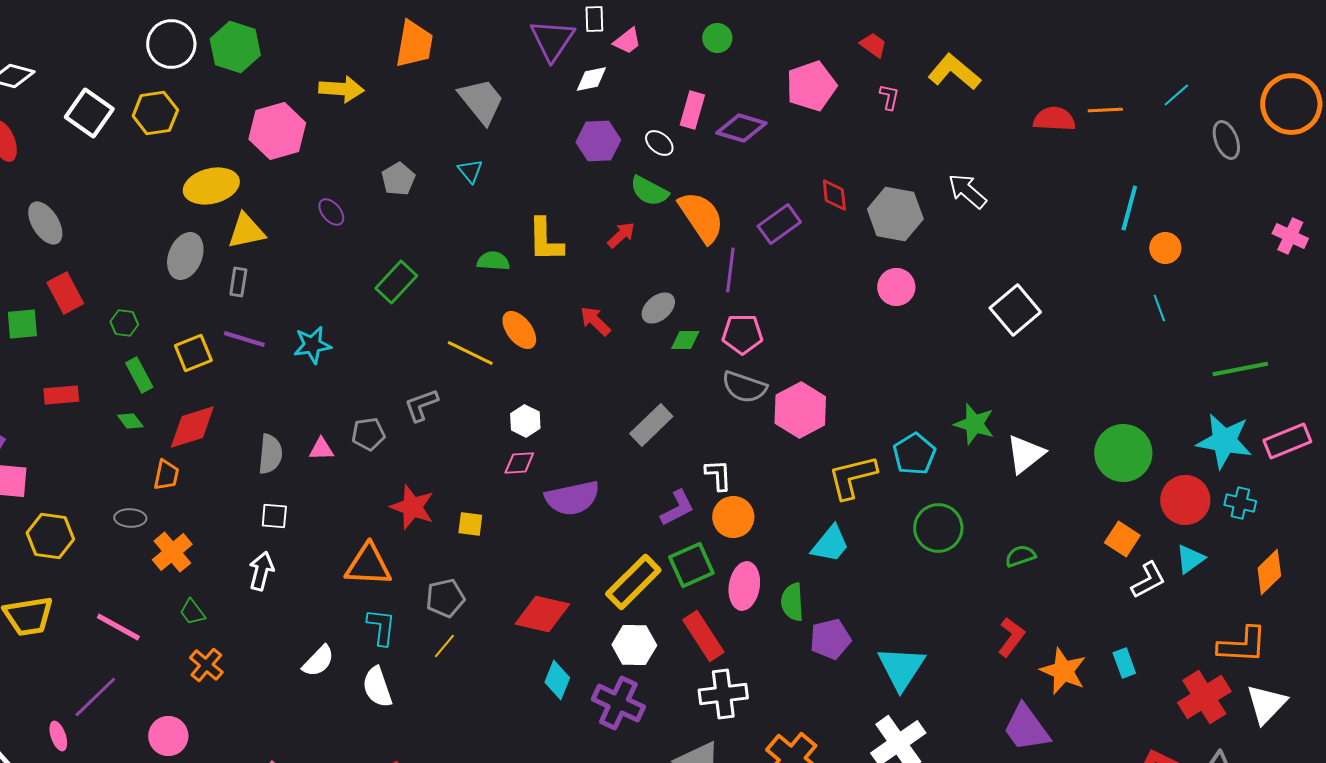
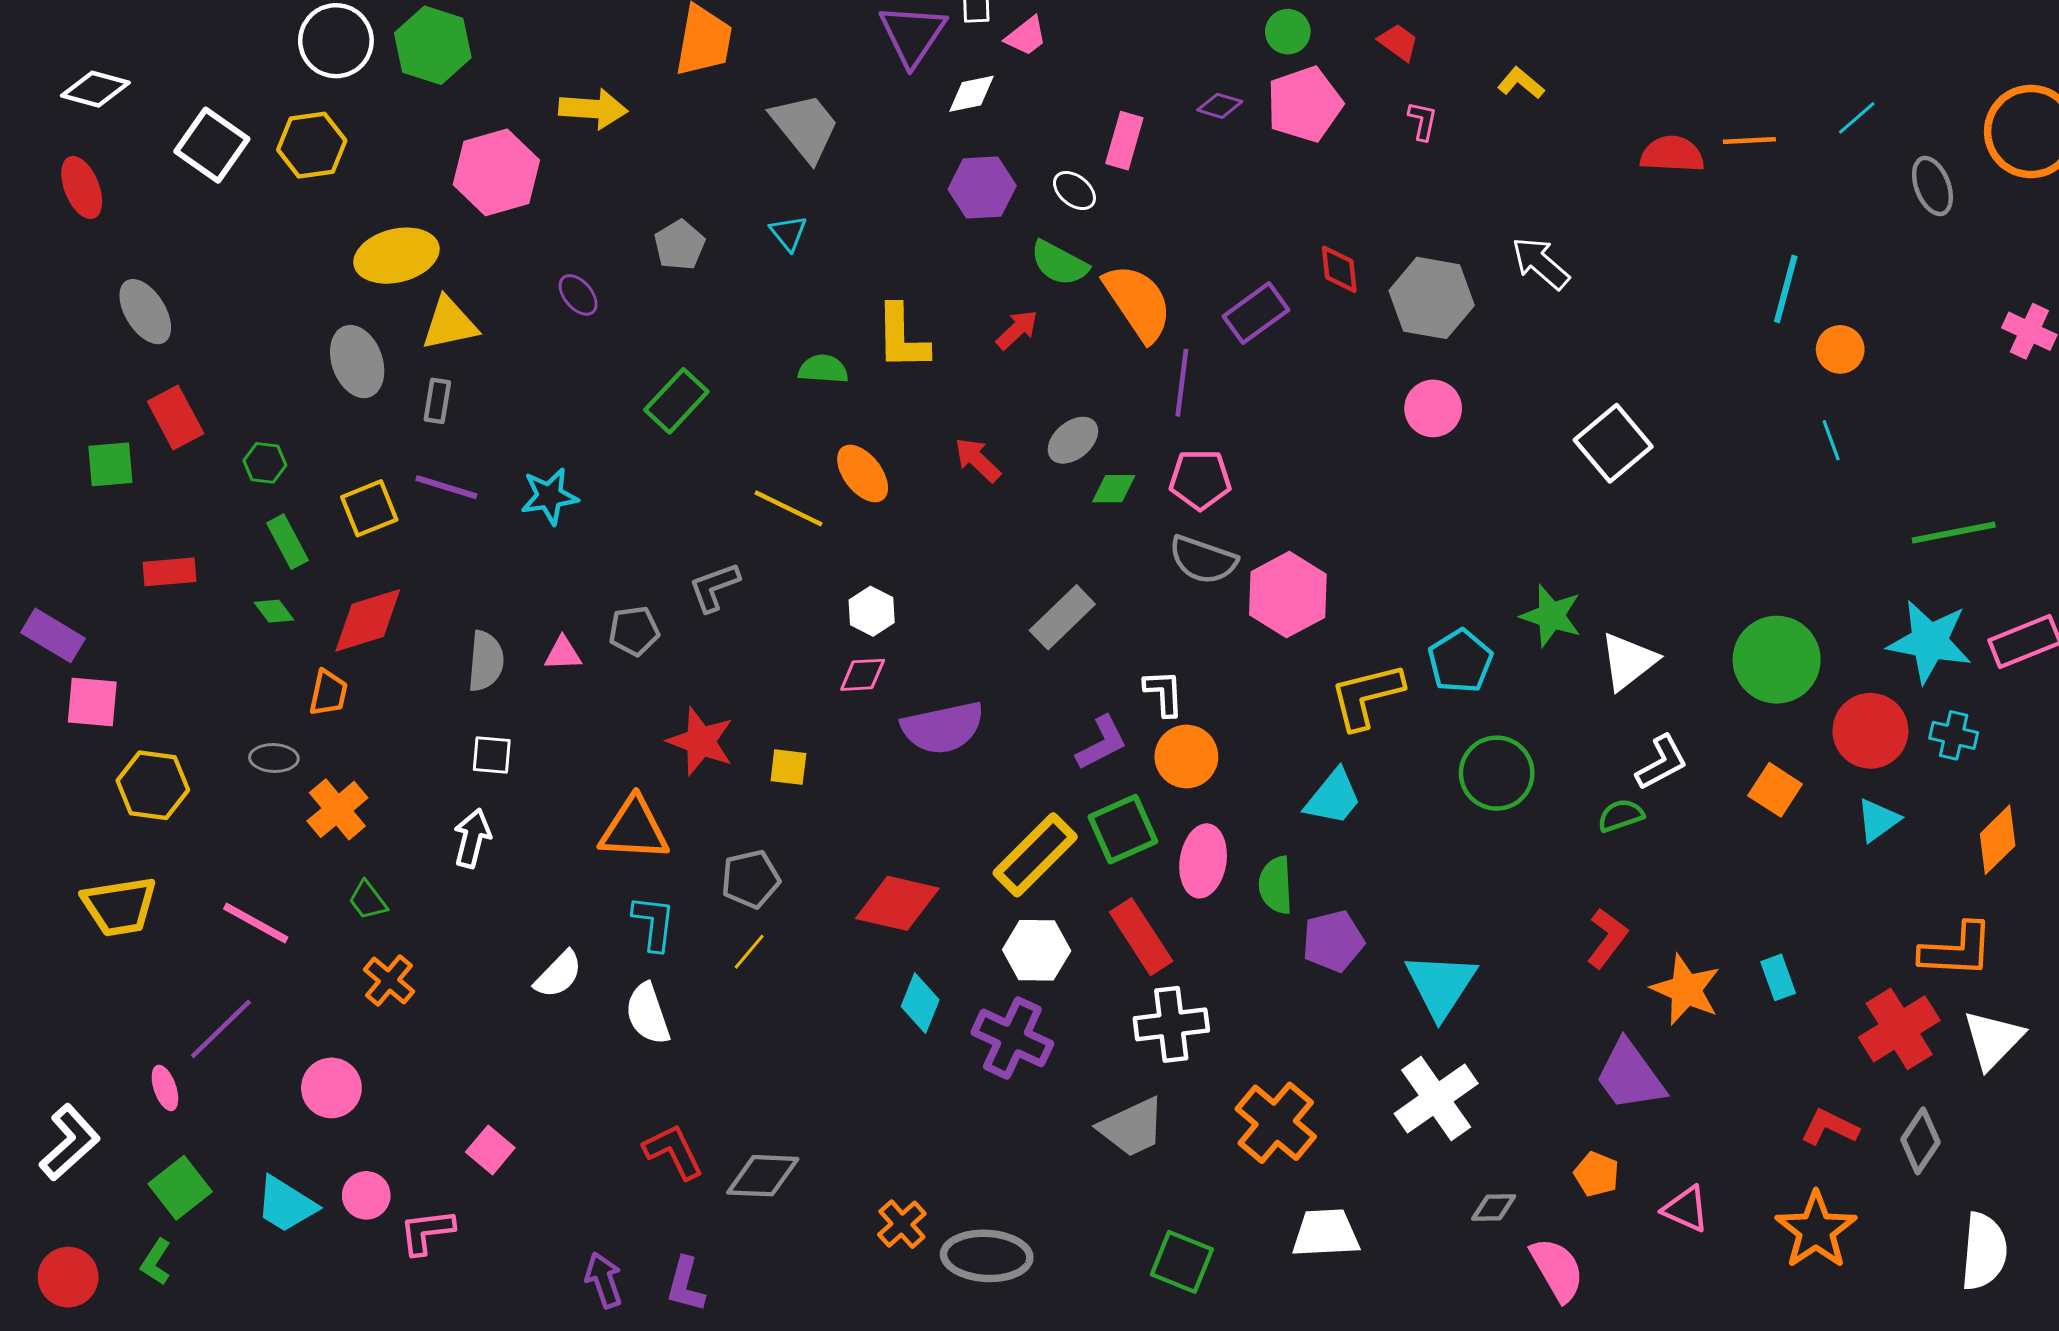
green circle: (717, 38) -> (1288, 32), moved
yellow L-shape: (954, 72) -> (1521, 83), size x0.6
purple diamond: (741, 128) -> (1220, 106), moved, size x0.6
gray ellipse: (185, 256) -> (357, 362), turned -42
white L-shape: (1148, 580) -> (1662, 763), moved

